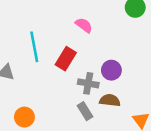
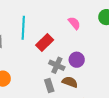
pink semicircle: (84, 25) -> (74, 23), moved

